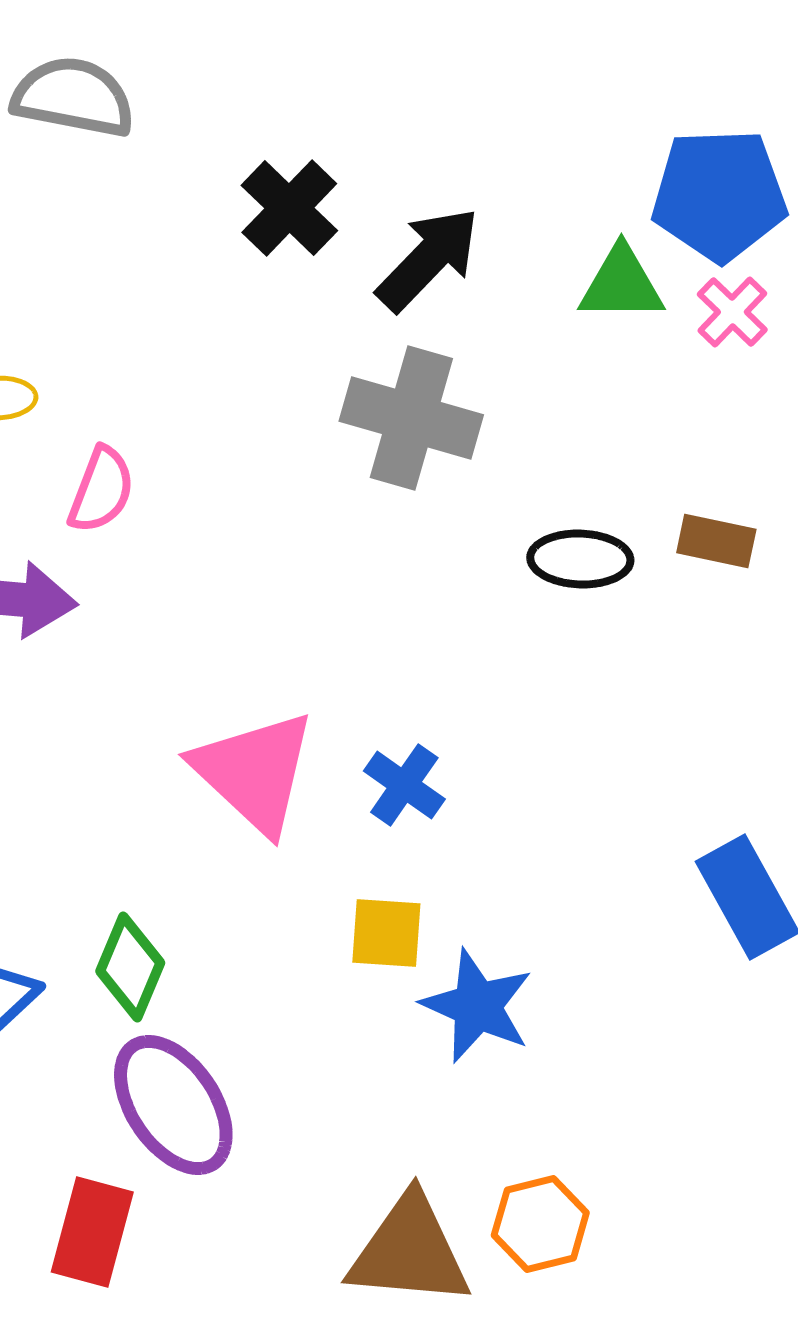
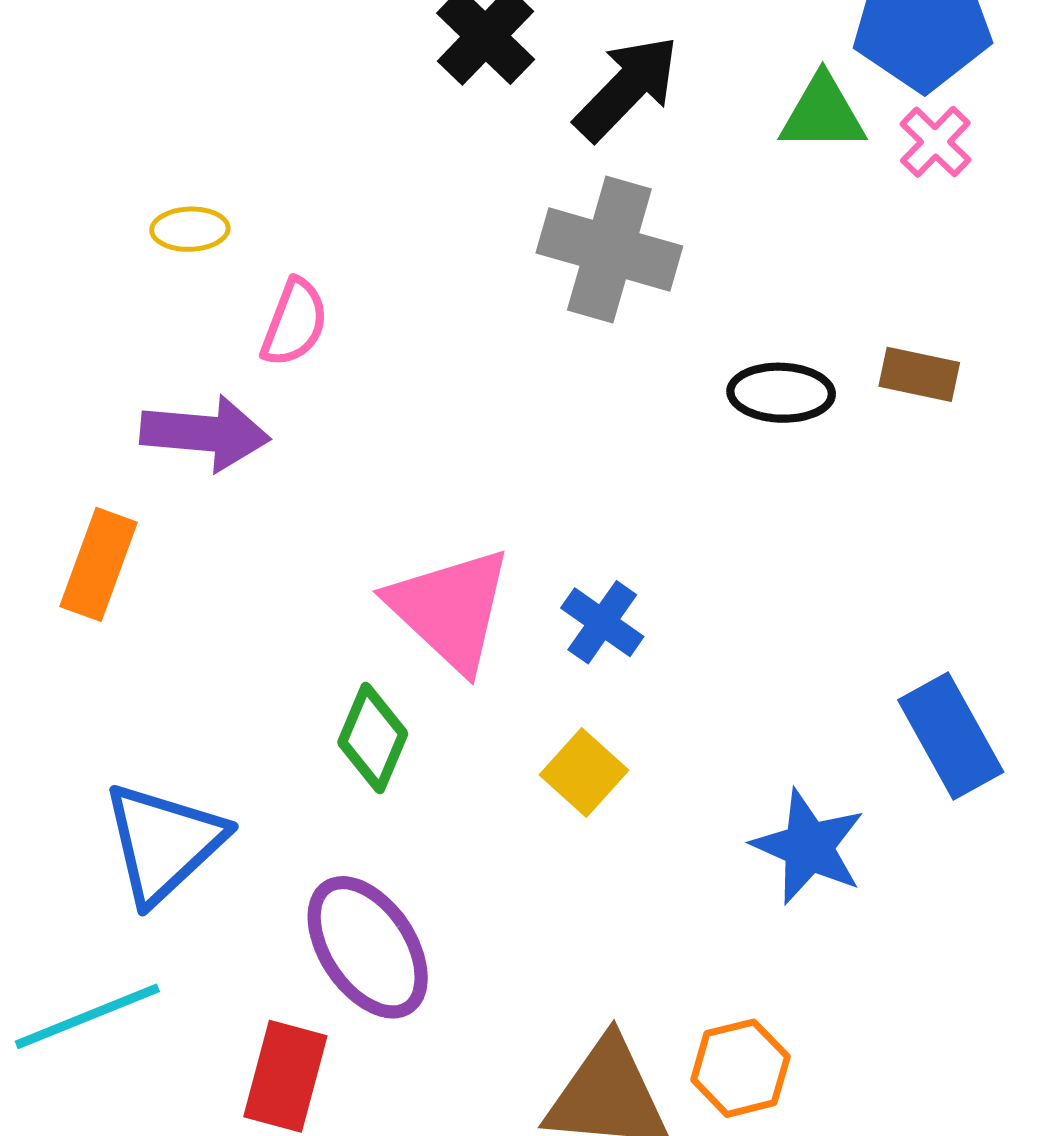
yellow square: (386, 933) -> (584, 773), turned 38
green diamond: (130, 967) -> (373, 738), moved
blue star: (477, 1006) -> (808, 847), moved

